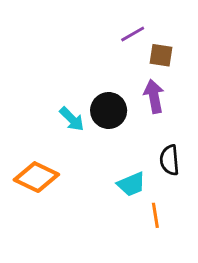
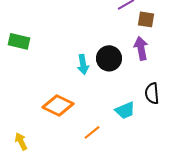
cyan arrow: (72, 119) -> (83, 64), turned 36
orange line: (155, 215) -> (92, 132), moved, turned 60

